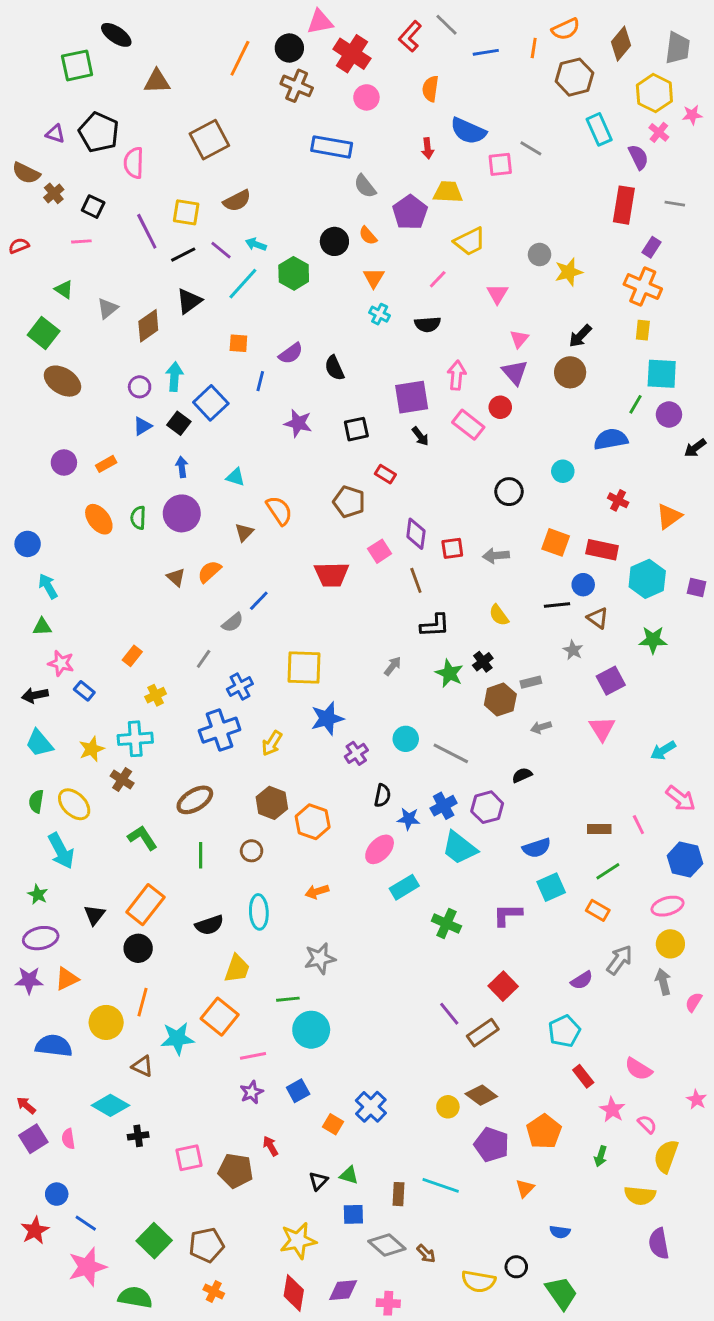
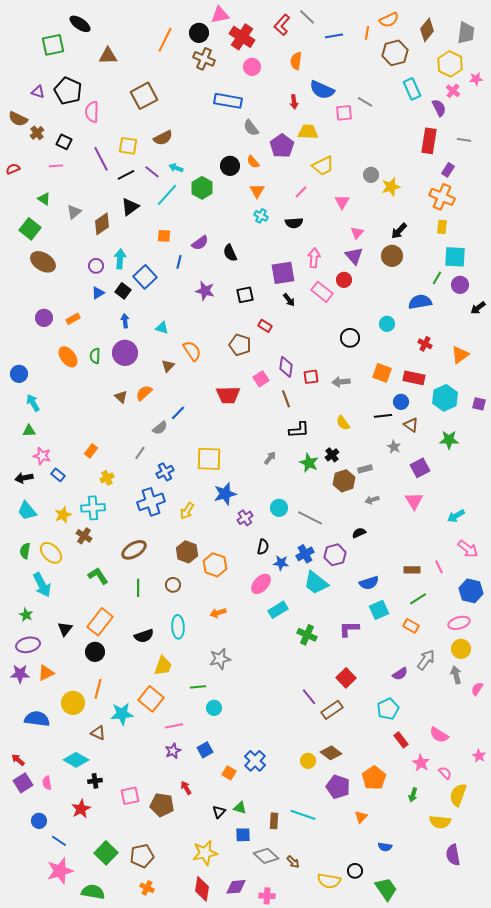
cyan circle: (311, 1030) -> (214, 708), size x0.6
red star: (35, 1230) -> (81, 809), moved

